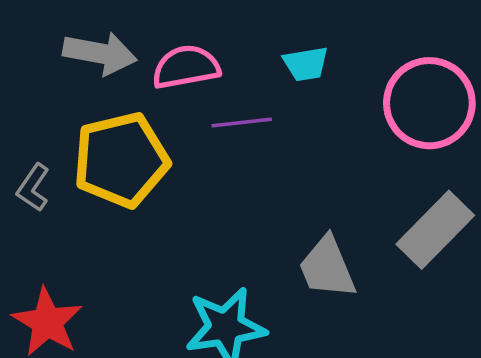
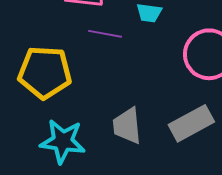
yellow pentagon: (121, 160) -> (45, 72), moved

